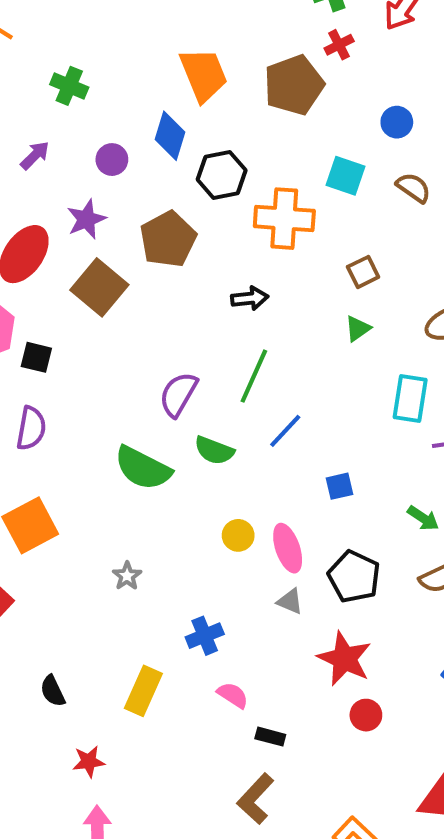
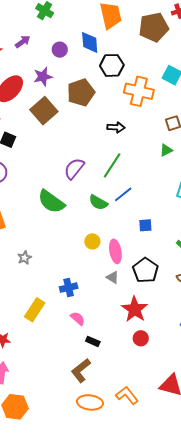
blue diamond: (170, 136) -> (90, 42), turned -30
green semicircle: (214, 451) -> (98, 202), moved
gray star: (127, 576) -> (24, 258), moved

